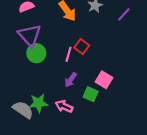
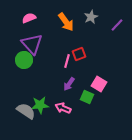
red square: (82, 47) -> (79, 54), turned 32
green circle: (36, 53) -> (24, 60), moved

